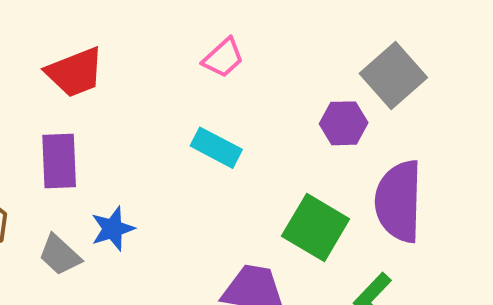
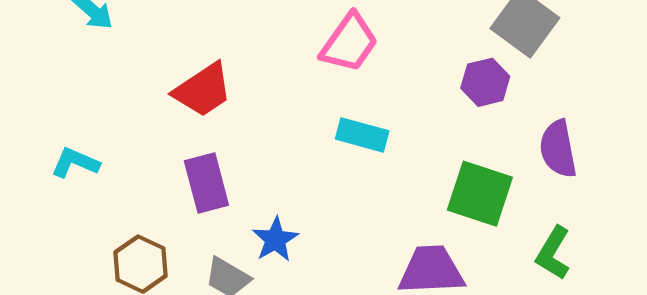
pink trapezoid: (223, 58) -> (349, 43), size x1.4
purple semicircle: (399, 201) -> (558, 149), size x0.7

